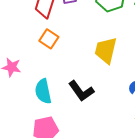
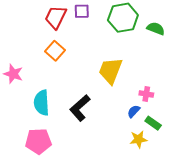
black L-shape: (81, 91) -> (80, 108), turned 76

